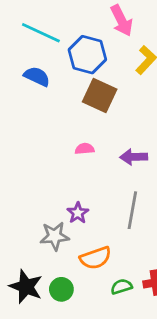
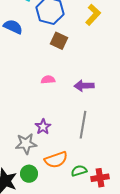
brown square: (100, 96) -> (59, 41), size x0.7
green semicircle: (121, 287) -> (79, 171), moved
green circle: (61, 289) -> (29, 174), moved

